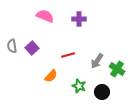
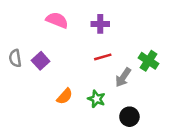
red line: (68, 55) -> (103, 57), moved
green cross: (117, 69) -> (148, 61), moved
green star: (79, 86) -> (96, 99), moved

